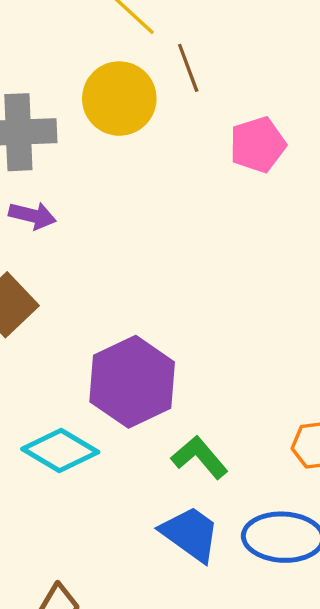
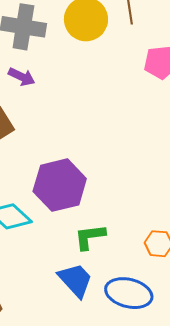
green L-shape: (200, 457) -> (90, 237), turned -68

